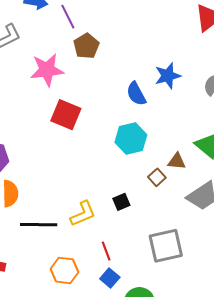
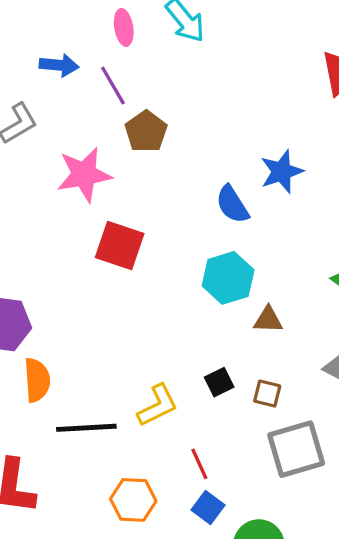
brown triangle: (177, 161) -> (268, 320), moved
brown square: (157, 177) -> (267, 394), moved, turned -30

